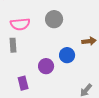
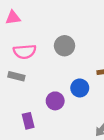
gray rectangle: (13, 45) -> (16, 76), turned -72

